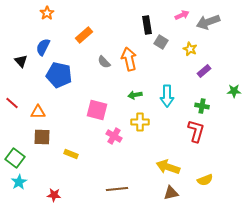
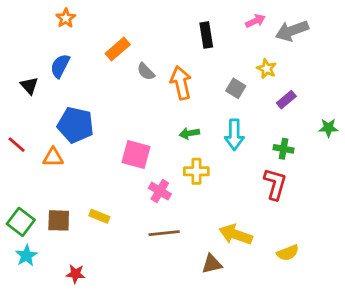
gray square: (161, 42) -> (236, 88), moved
gray semicircle: (104, 62) -> (146, 72), moved
blue pentagon: (59, 75) -> (76, 125), moved
brown square: (42, 137) -> (59, 220), moved
brown line: (117, 189) -> (164, 233), moved
brown triangle: (171, 193) -> (212, 264), moved

